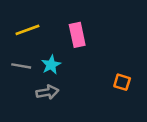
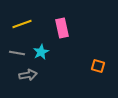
gray arrow: (47, 92) -> (28, 75), moved

